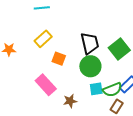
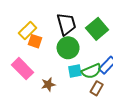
yellow rectangle: (43, 39) -> (28, 31), moved

